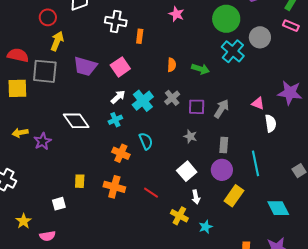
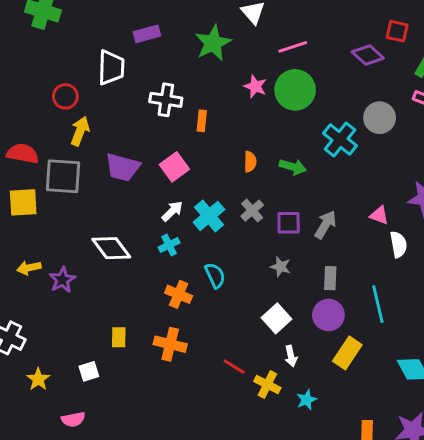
green circle: (226, 19) -> (295, 90), moved
red line: (151, 193) -> (234, 367), moved
yellow star: (23, 221) -> (38, 379), moved

